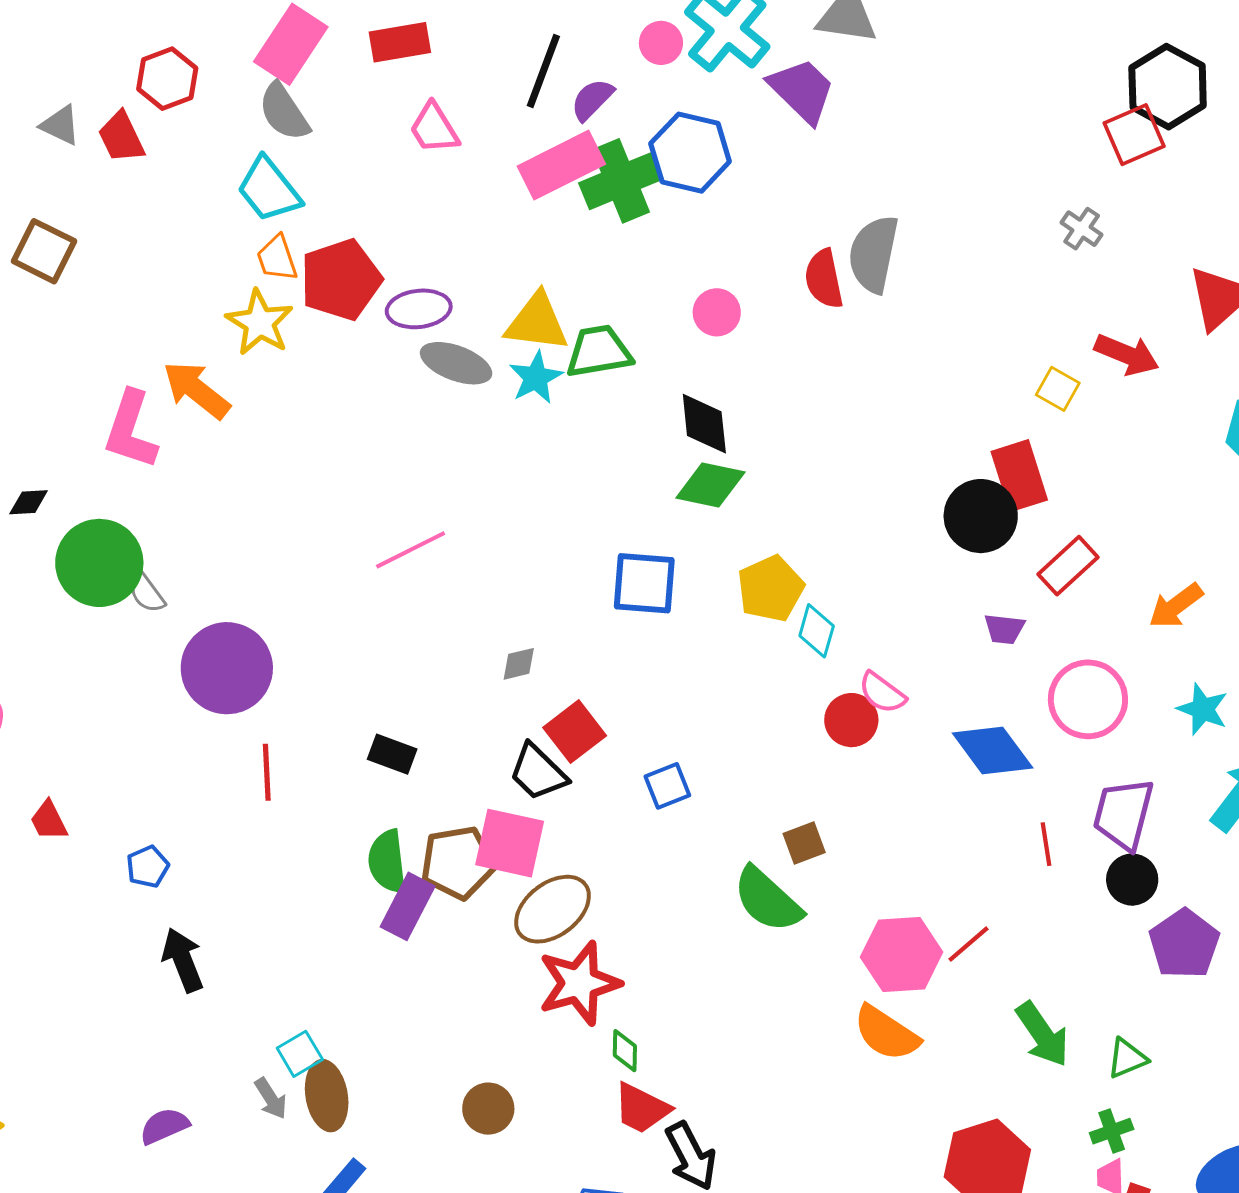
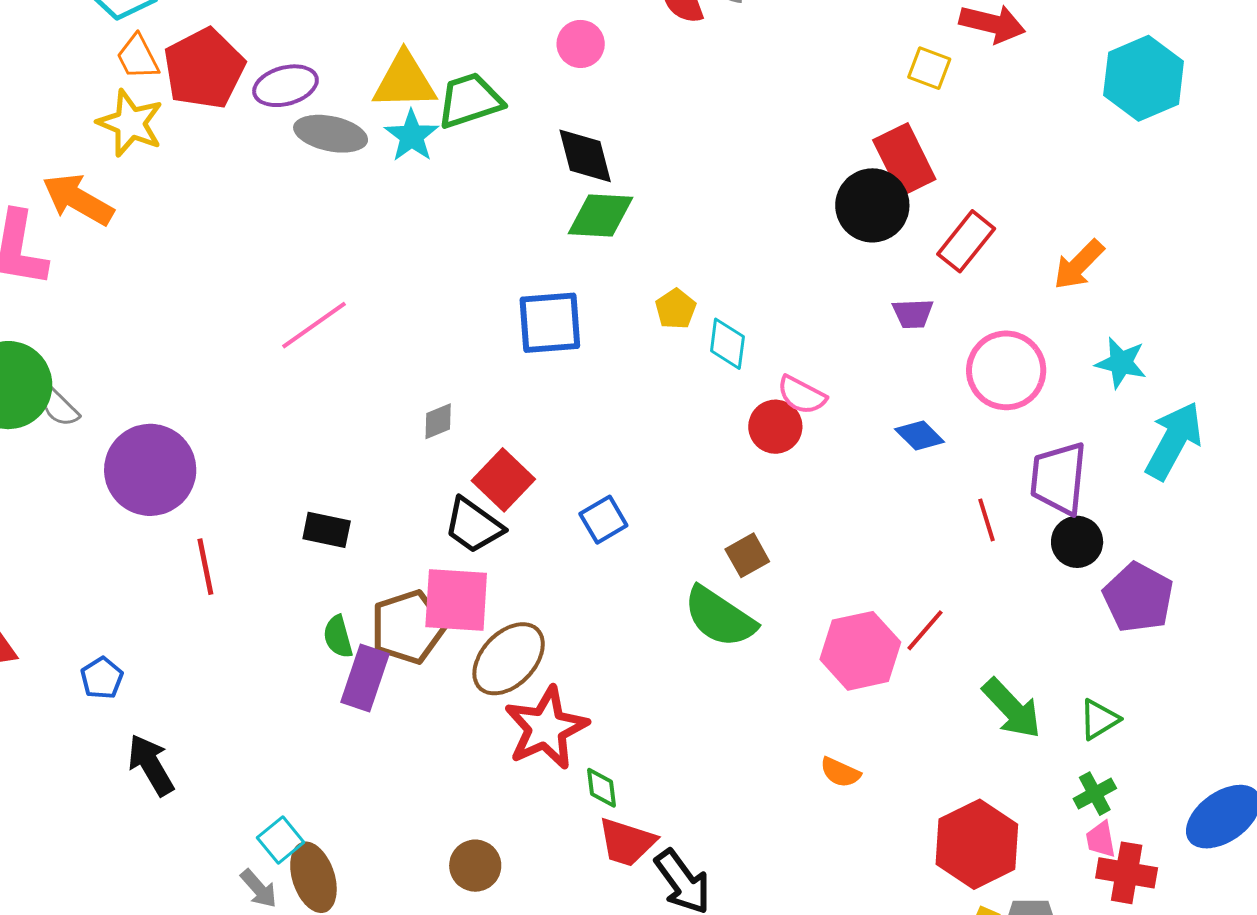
yellow pentagon: (771, 589) -> (676, 309), size x0.6
blue diamond: (993, 751) -> (920, 435), size x0.6
green semicircle: (387, 861) -> (338, 637), size x0.7
orange semicircle: (886, 1033) -> (840, 772), moved, size x0.6

